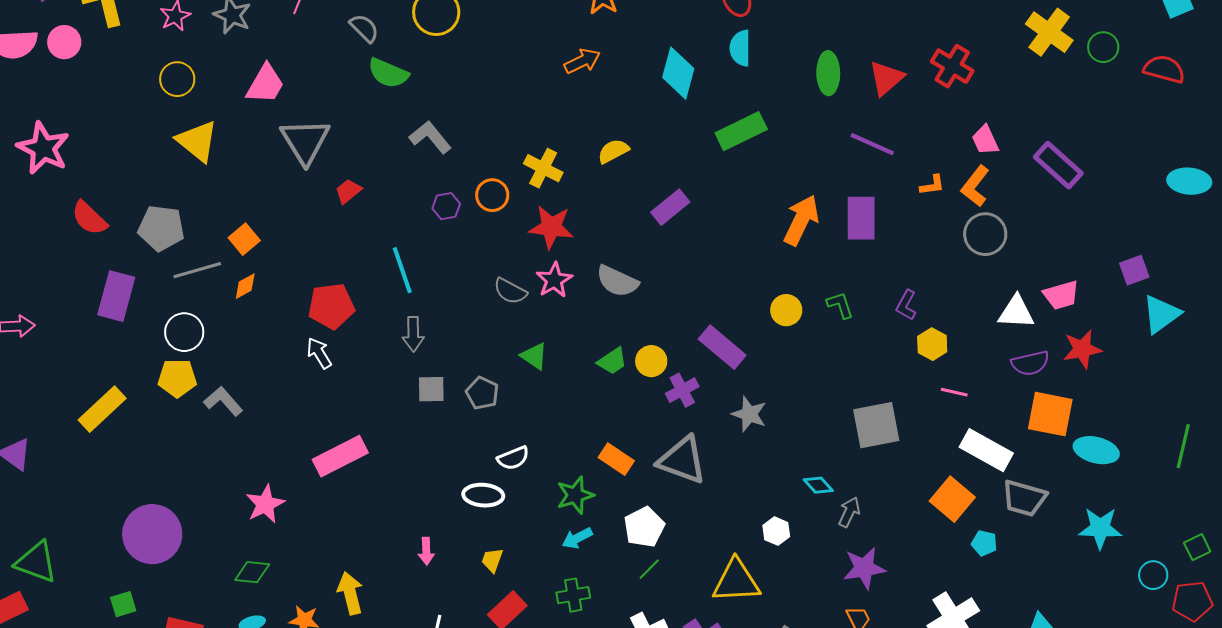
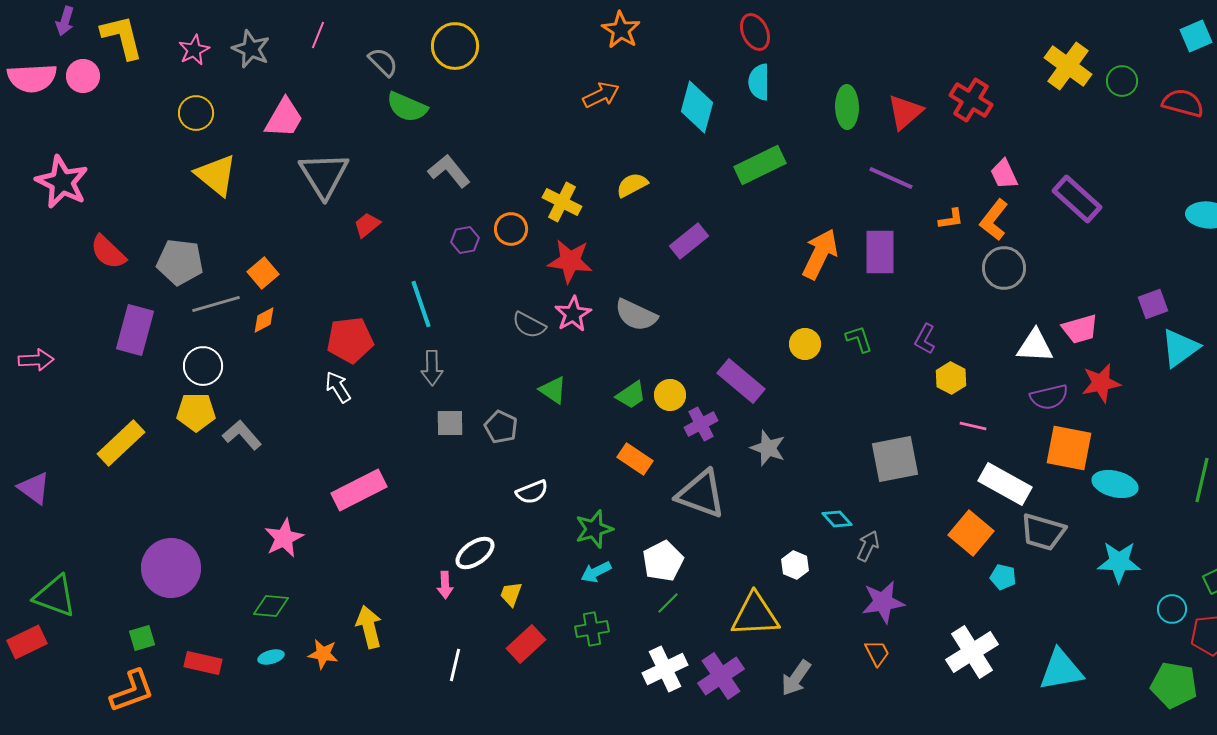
orange rectangle: (616, 459) -> (635, 459), moved
white ellipse: (483, 495) -> (475, 553), moved, turned -39

